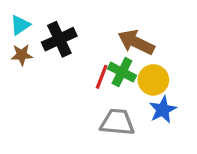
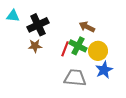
cyan triangle: (20, 25) -> (13, 16), turned 40
brown arrow: (136, 42) -> (87, 27), size x0.7
brown star: (22, 55) -> (35, 46), moved

